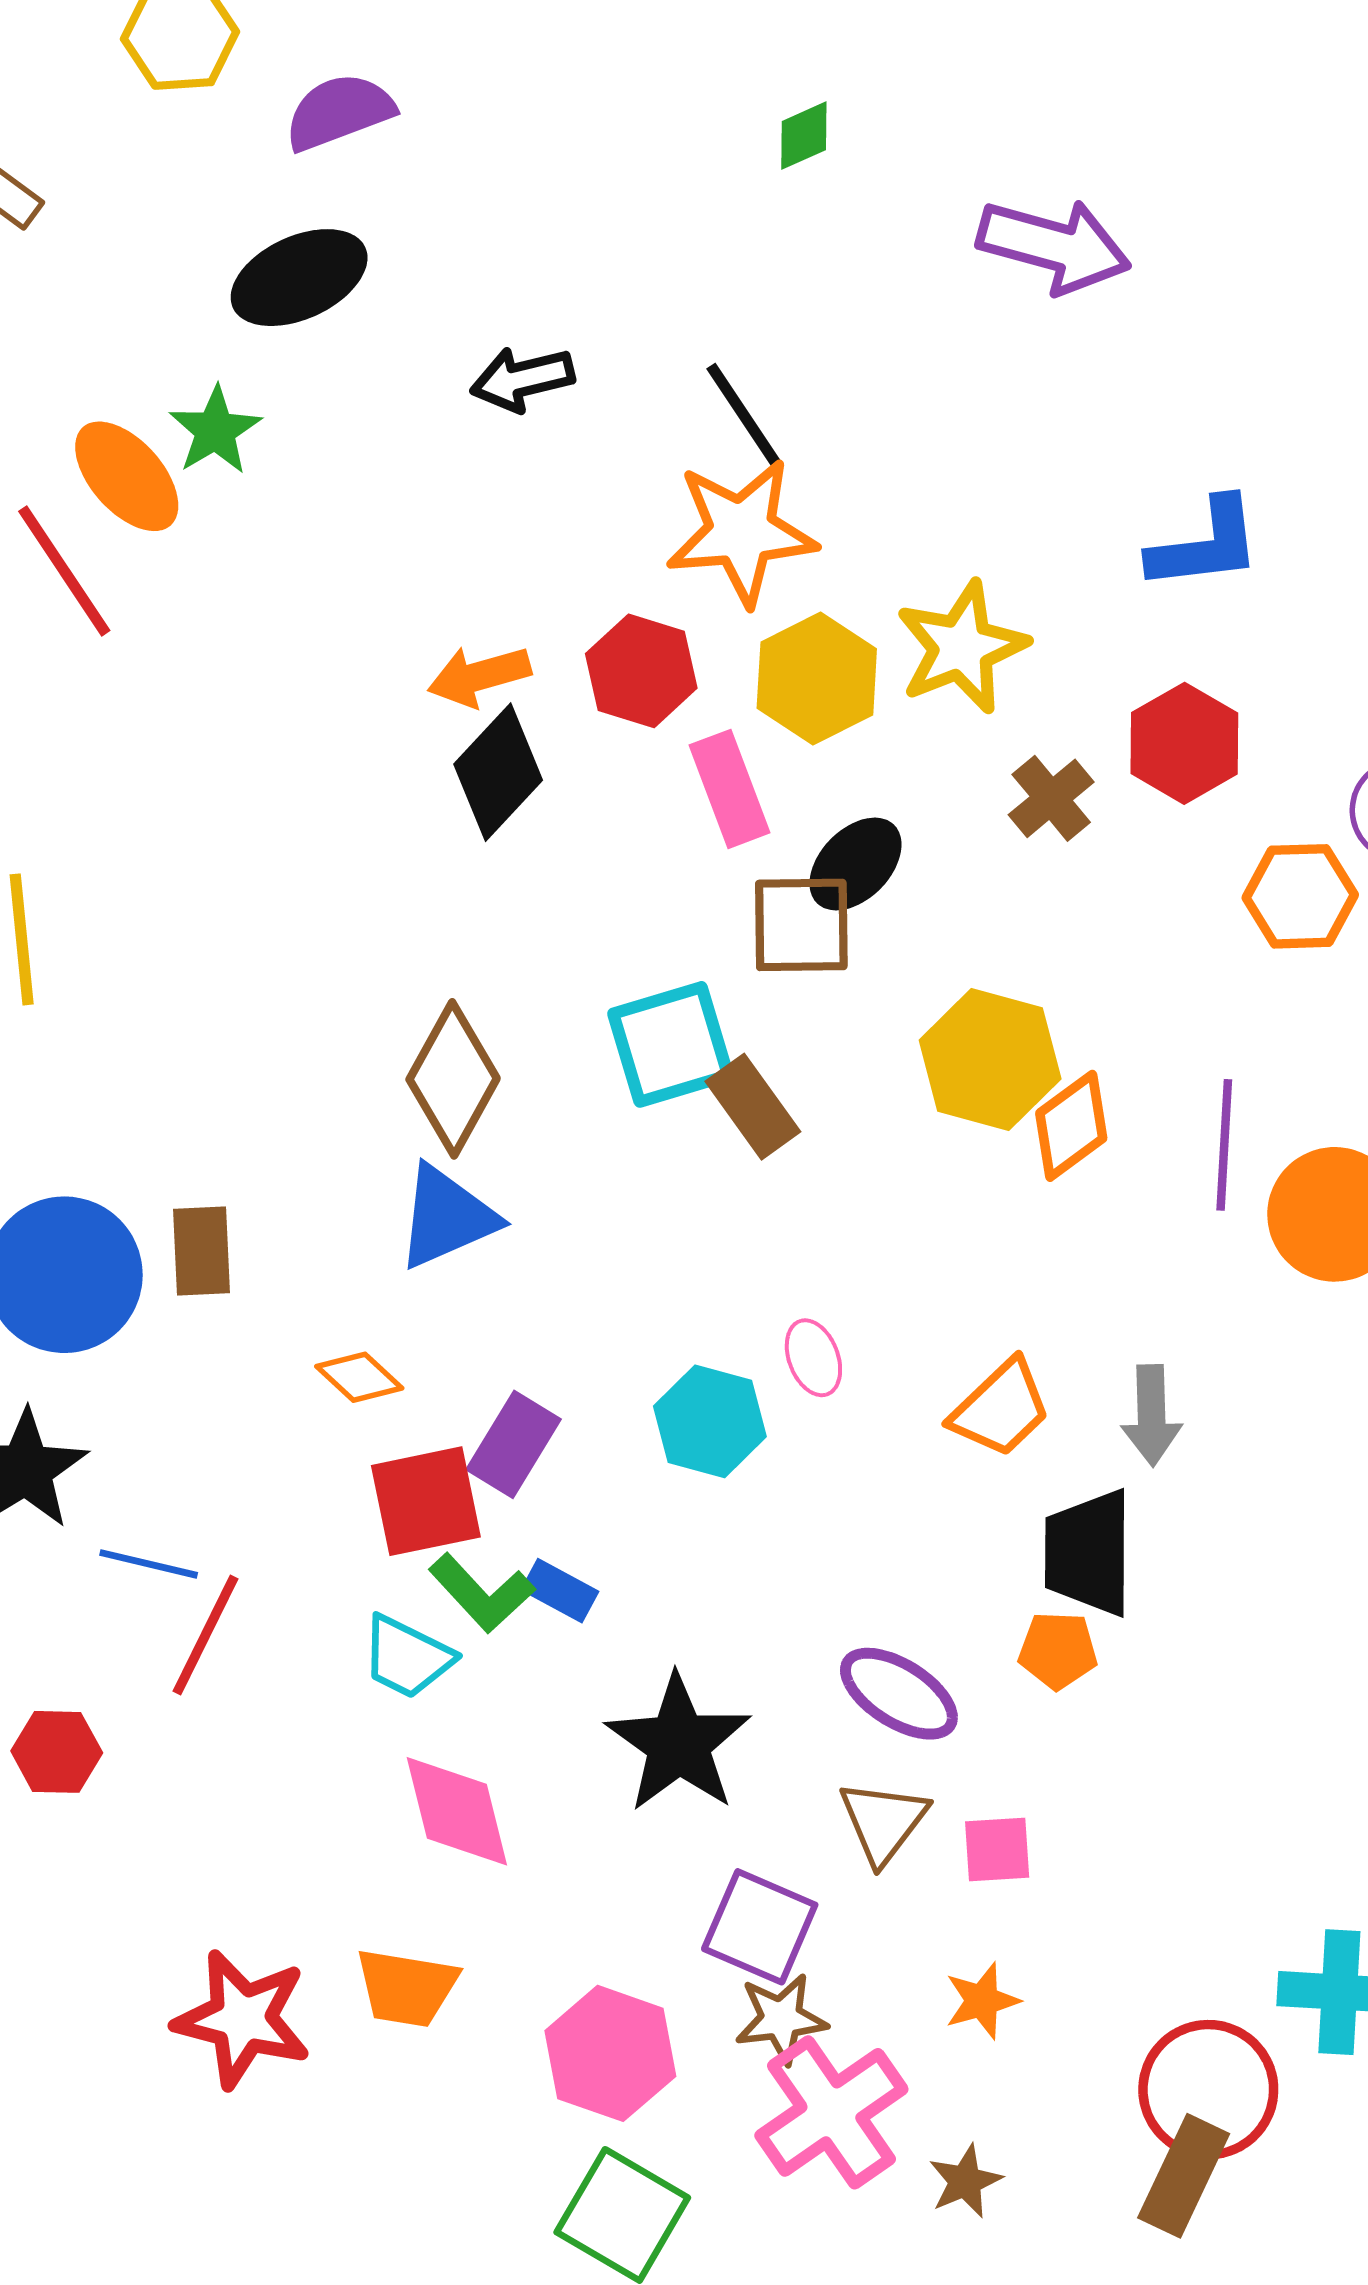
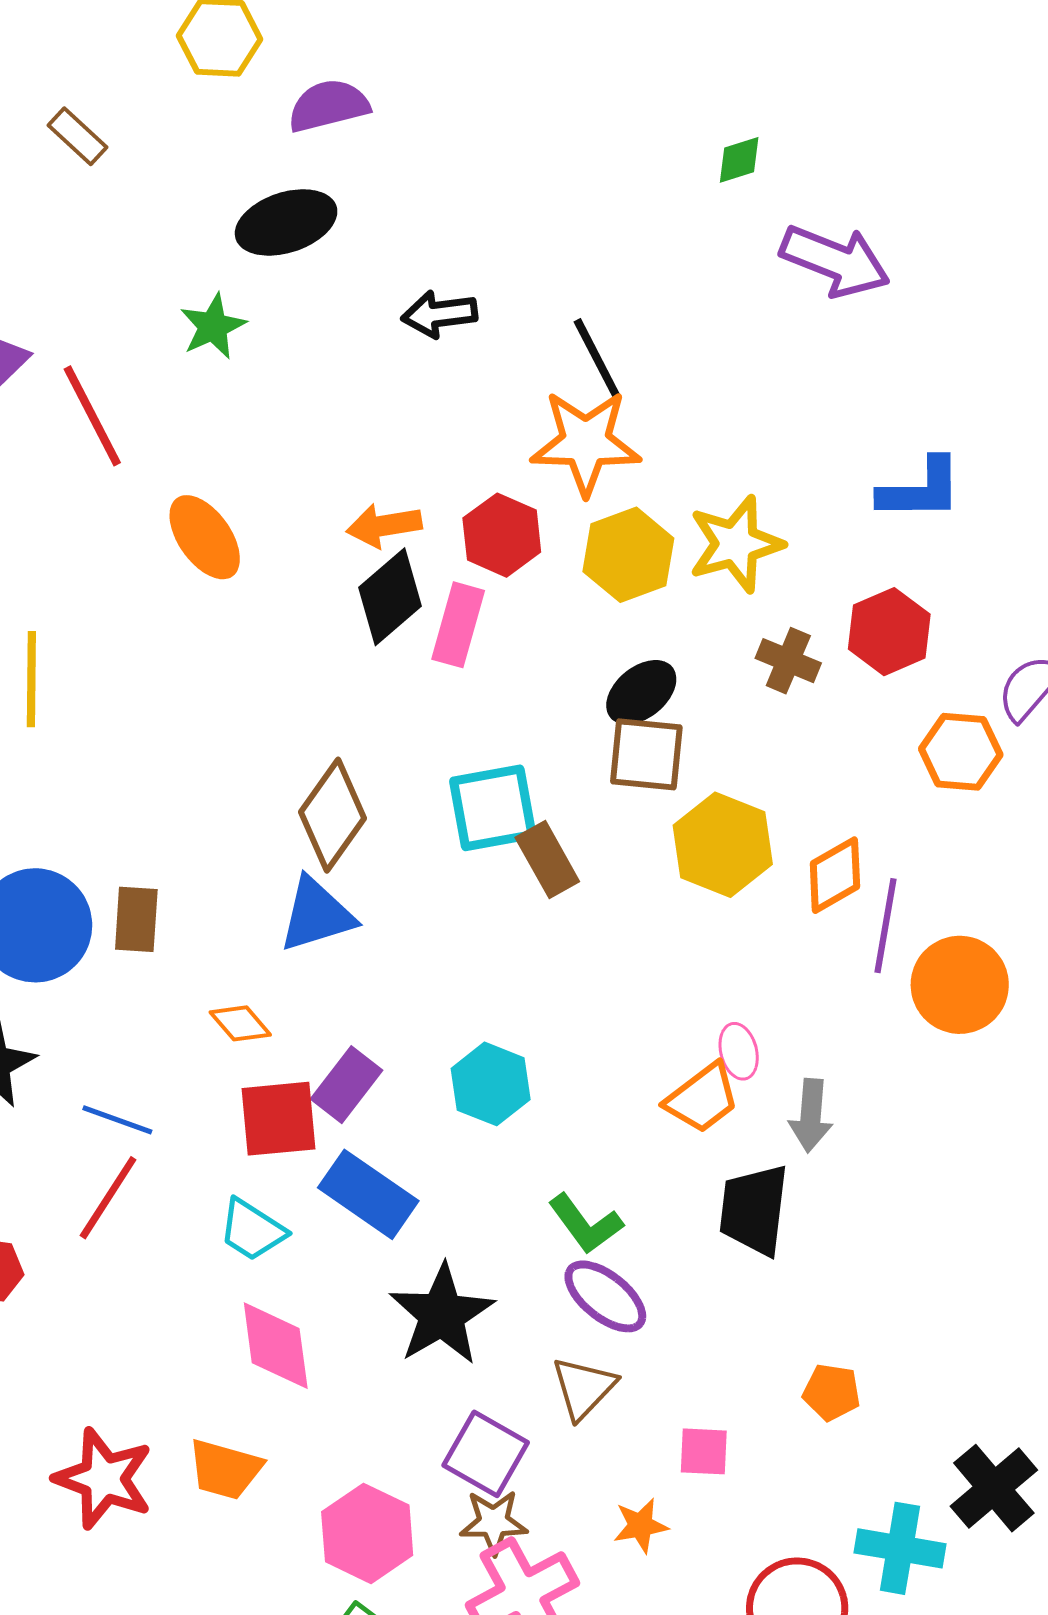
green diamond: (804, 136) -> (739, 160), moved
orange ellipse: (127, 476) -> (205, 537), moved
pink rectangle: (730, 789) -> (458, 625), moved, turned 30
brown cross: (1051, 798) -> (788, 661), turned -34
brown square: (801, 925) -> (646, 754), moved
orange diamond: (1071, 1126) -> (835, 875), moved
pink ellipse: (813, 1358) -> (739, 1051), moved
blue line: (149, 1564) -> (117, 1120), moved
blue rectangle: (560, 1591) -> (368, 1194), size x1.8
green L-shape: (482, 1593) -> (585, 1224), moved
orange pentagon: (1058, 1650) -> (832, 1392), moved
pink square: (997, 1849) -> (704, 1451), moved

